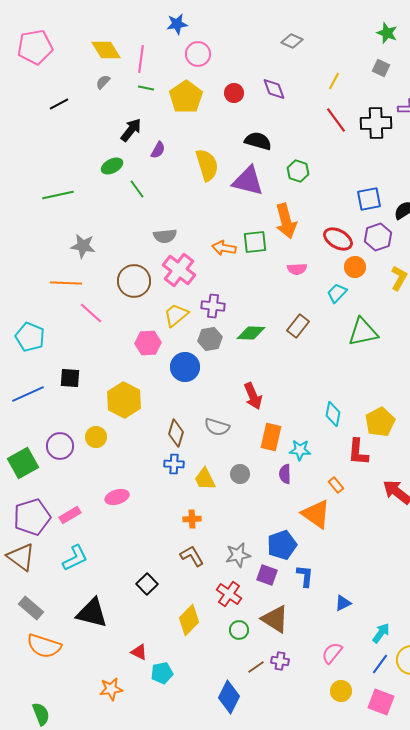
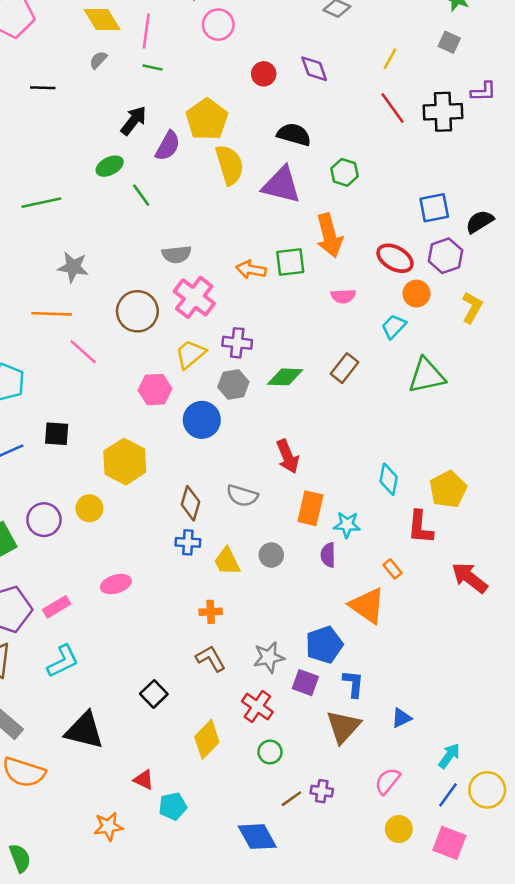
yellow pentagon: (186, 97) -> (207, 119), moved
black line: (59, 104) -> (43, 88), turned 30
purple semicircle: (158, 150) -> (168, 146), size x1.4
brown triangle: (275, 619) -> (343, 727), moved, turned 40
blue diamond: (229, 697) -> (257, 837), turned -56

